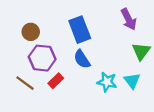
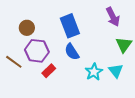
cyan star: (107, 82) -> (94, 72), turned 30
brown line: (25, 83) -> (14, 62), moved

